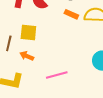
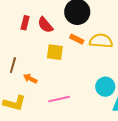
yellow square: (28, 32) -> (55, 52), moved

